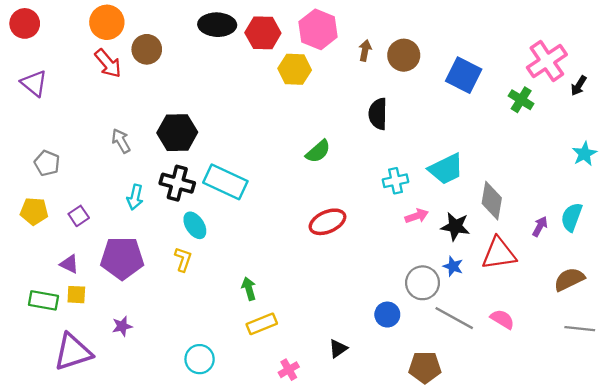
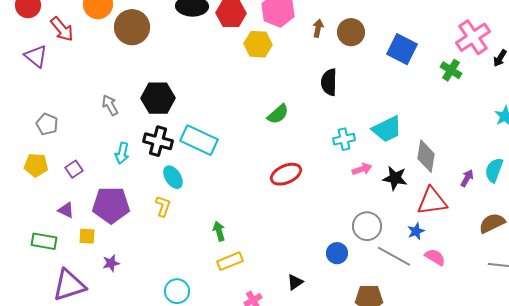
brown circle: (147, 49) -> (132, 27), size x1.4
red arrow: (108, 63) -> (62, 29), moved
blue star: (453, 266) -> (416, 231), moved, turned 30
yellow square: (76, 295) -> (87, 236), moved

